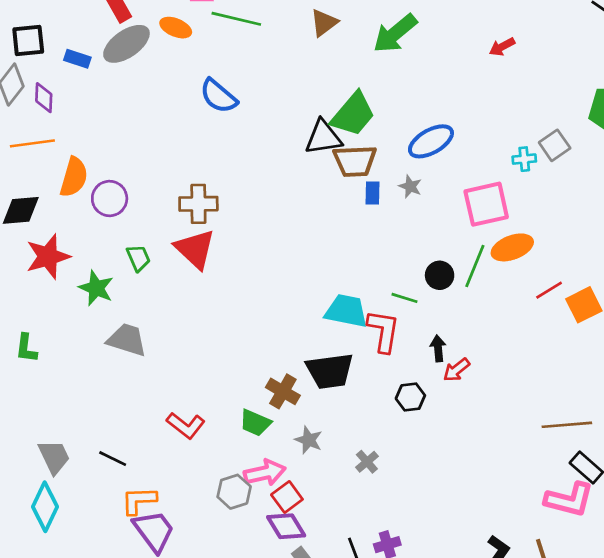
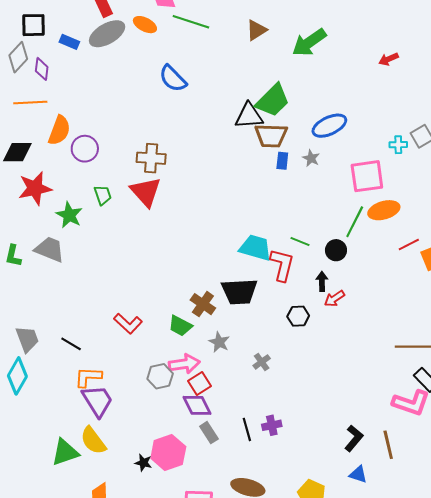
black circle: (440, 275) -> (336, 250), moved
gray trapezoid: (127, 340) -> (50, 249), moved

